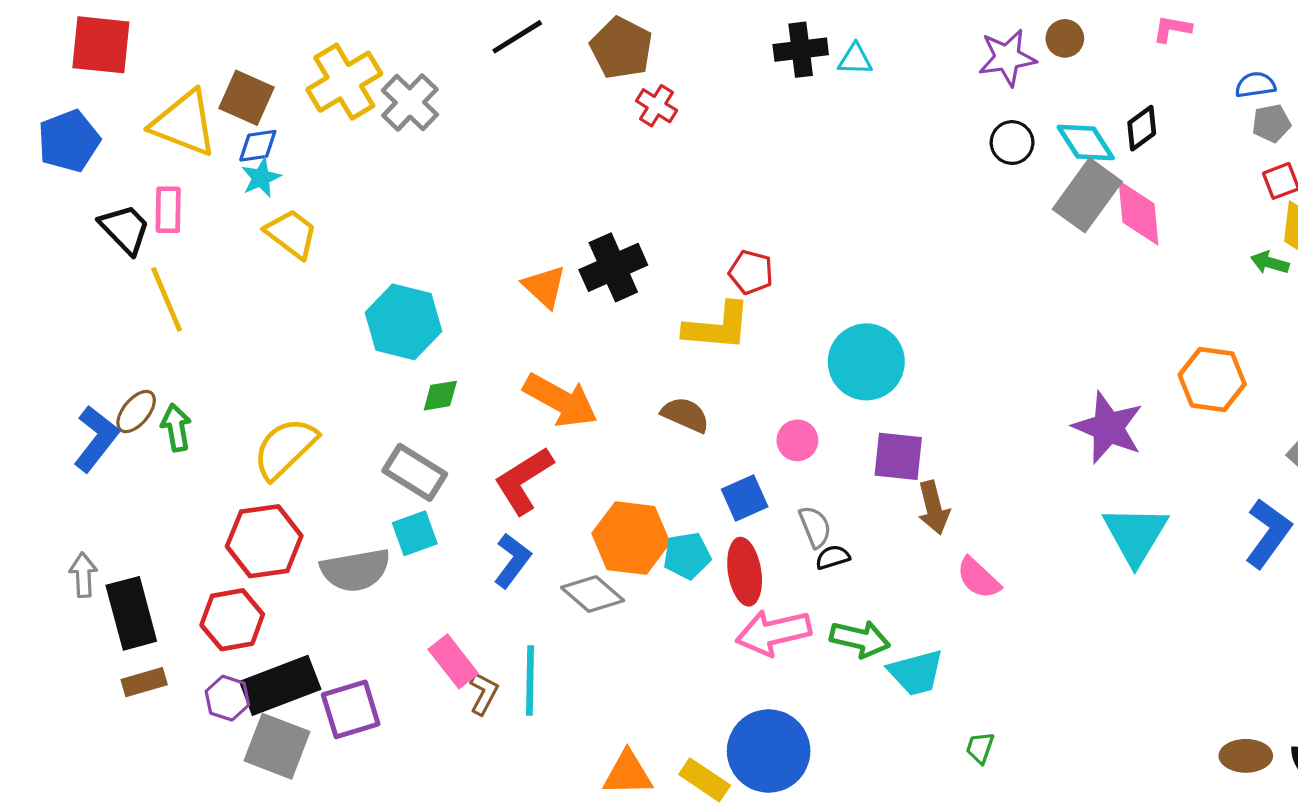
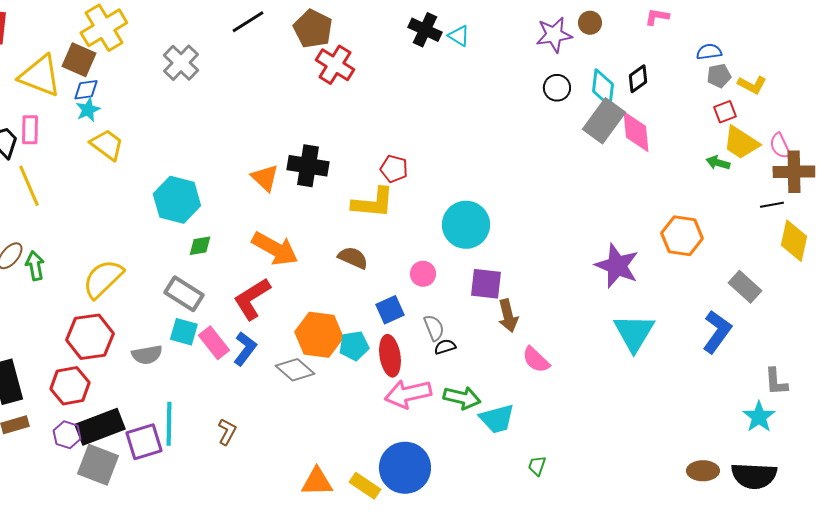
black cross: (801, 50) -> (425, 30), turned 32
cyan triangle: (855, 59) -> (459, 36), turned 30
yellow cross: (344, 82) -> (104, 28), moved
red cross: (657, 106) -> (335, 65), size x1.5
cyan diamond: (1086, 143) -> (603, 88), turned 39
black cross: (613, 267) -> (308, 166), turned 33
cyan square: (415, 533) -> (184, 332), turned 36
gray semicircle: (355, 570) -> (147, 355), size x0.7
pink rectangle: (453, 661) -> (214, 343), moved
cyan line: (530, 681) -> (169, 424), moved

